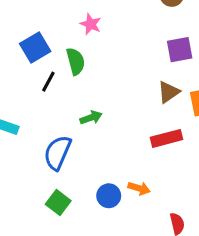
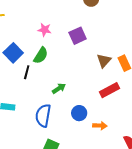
purple square: (180, 50) -> (78, 36), moved
green semicircle: (76, 61) -> (41, 55), turned 60
blue circle: (109, 196) -> (79, 113), moved

